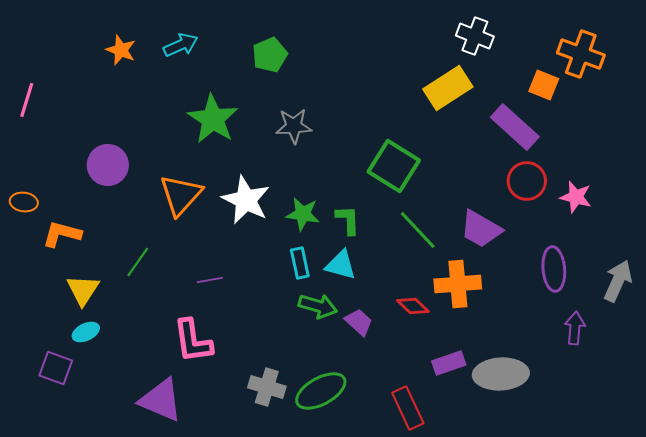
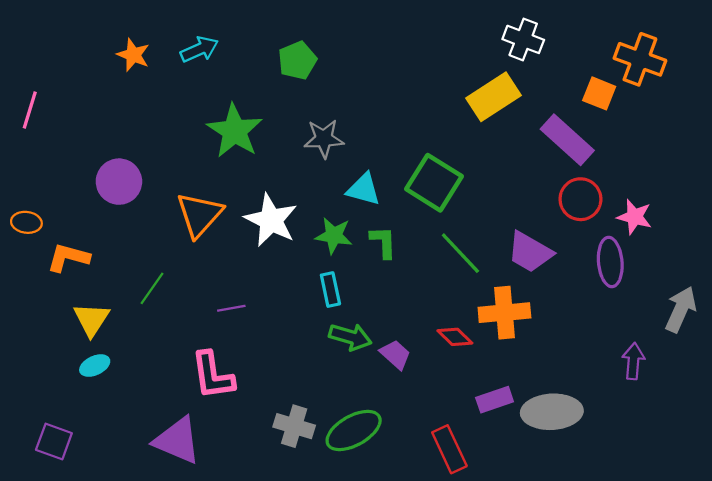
cyan triangle: (341, 265) -> (363, 189), moved
purple ellipse: (554, 269) -> (610, 262), moved
purple square: (56, 368) -> (54, 442), moved

